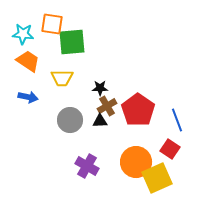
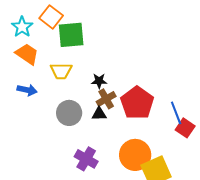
orange square: (52, 24) -> (51, 17), turned 30
cyan star: (23, 34) -> (22, 27), turned 30
red square: (170, 149) -> (185, 128), moved

